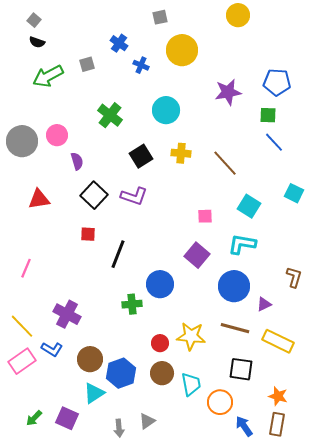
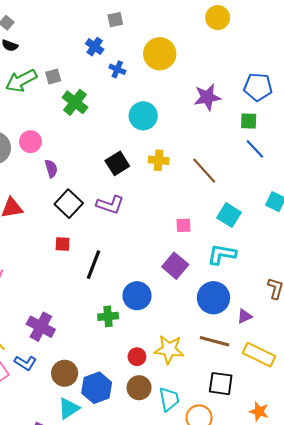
gray square: (160, 17) -> (115, 20), moved
gray square: (87, 64) -> (53, 77), moved
green cross: (110, 115) -> (75, 102), moved

